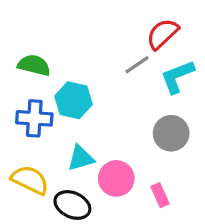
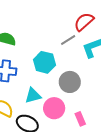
cyan hexagon: (74, 100) -> (44, 62), moved
gray circle: (171, 133) -> (70, 82), moved

